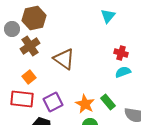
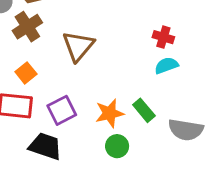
brown triangle: (64, 59) -> (78, 46), turned 35
orange star: (85, 104) -> (110, 113), turned 30

